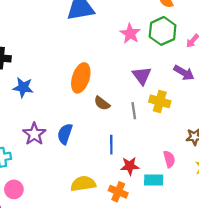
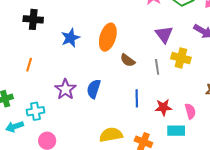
blue star: (23, 87) -> (70, 38), moved, turned -30
red star: (130, 166) -> (163, 107), moved

